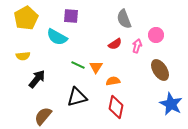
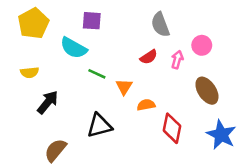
green line: (78, 65) -> (97, 74), moved
red diamond: (116, 107) -> (172, 128), moved

